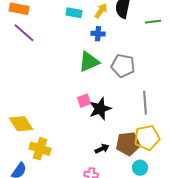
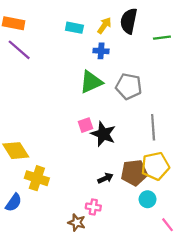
black star: (100, 109) -> (103, 134), turned -30

